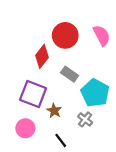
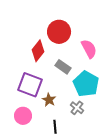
pink semicircle: (102, 35) -> (89, 49), moved
black line: (61, 140) -> (55, 127), turned 32

